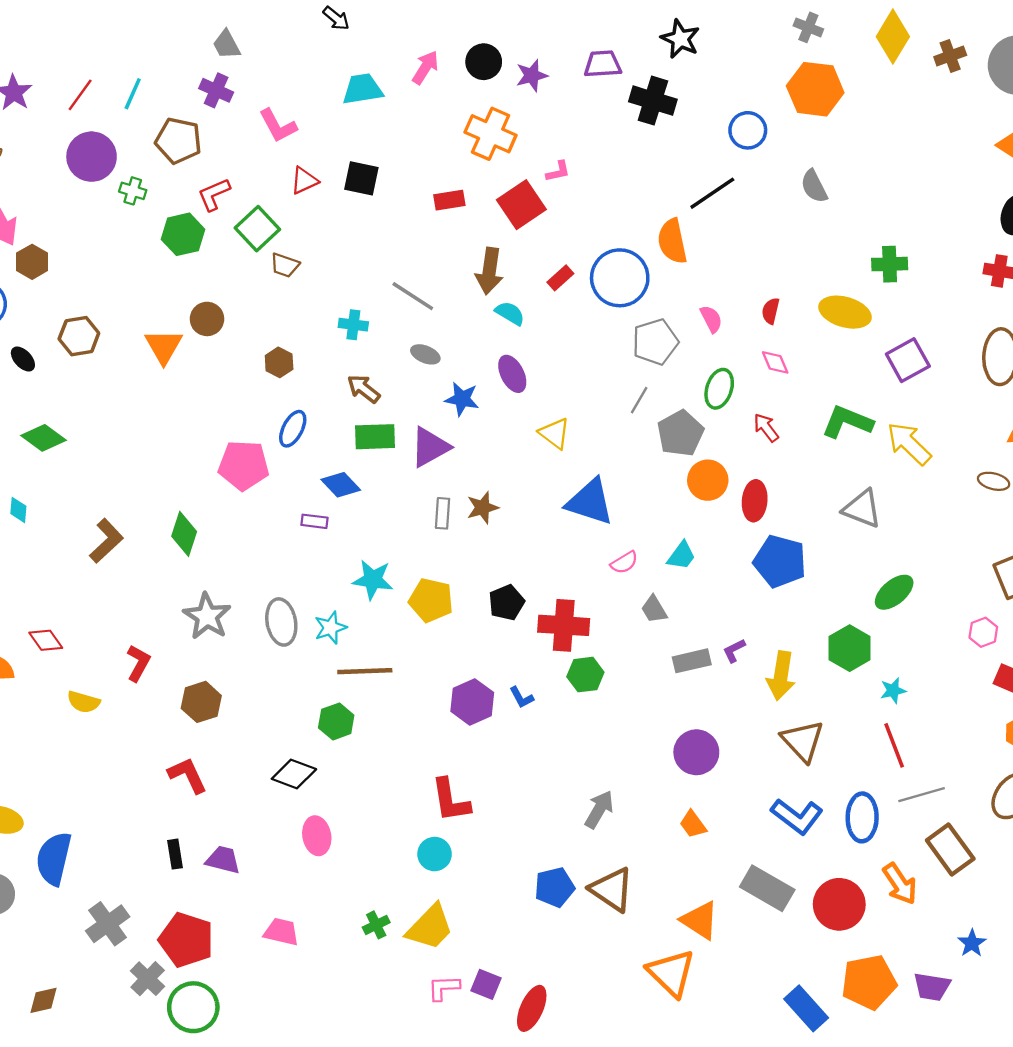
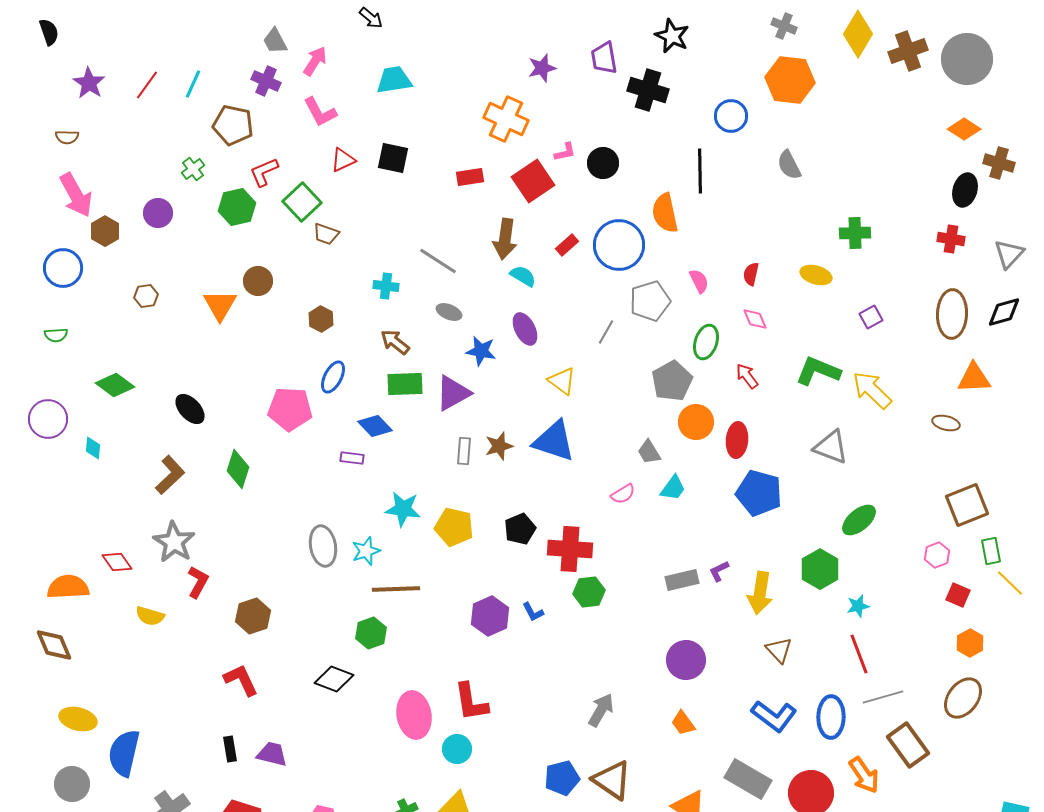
brown cross: (950, 56) -> (908, 51), size x1.4
black circle: (484, 62) -> (603, 163), moved
purple trapezoid: (603, 64) -> (604, 58), turned -96
pink arrow: (425, 67) -> (315, 61), moved
purple circle: (92, 157) -> (158, 213), moved, size x0.7
green cross: (133, 191) -> (193, 169), turned 35
black line: (712, 193) -> (700, 171), turned -57
yellow ellipse: (845, 312) -> (816, 275), size x0.7
brown hexagon: (79, 336) -> (146, 296), size x0.7
black ellipse: (23, 359) -> (190, 409), moved, size x1.4
purple square: (908, 360) -> (871, 317), size x0.6
gray line: (639, 400) -> (606, 332), moved
blue triangle: (590, 502) -> (554, 441), moved
gray trapezoid: (654, 609) -> (649, 452), moved
gray star: (207, 616) -> (174, 542), moved
brown triangle: (803, 741) -> (779, 650), size x0.7
pink ellipse: (317, 836) -> (414, 715), moved, size x1.4

